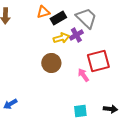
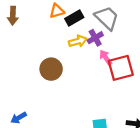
brown circle: (51, 63) -> (51, 69), moved
pink arrow: (83, 75) -> (106, 57), moved

